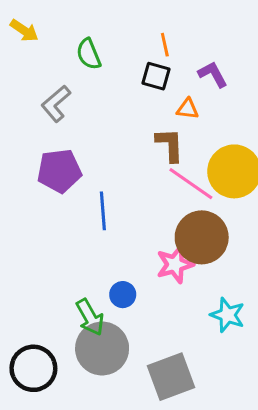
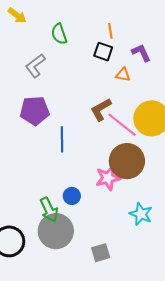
brown L-shape: (170, 145) -> (101, 109), moved, turned -120
gray square: (171, 377) -> (101, 253), size x0.6

